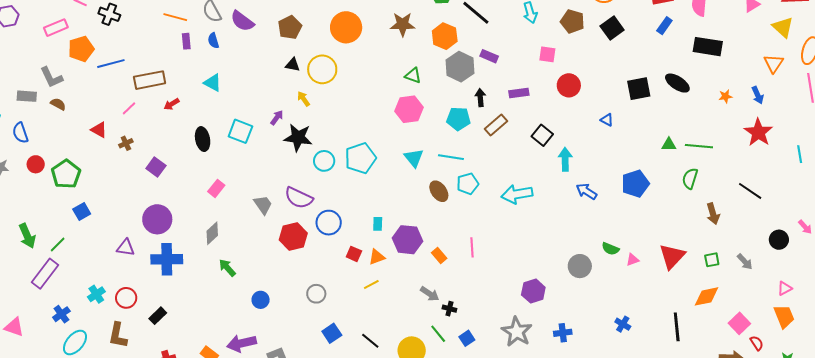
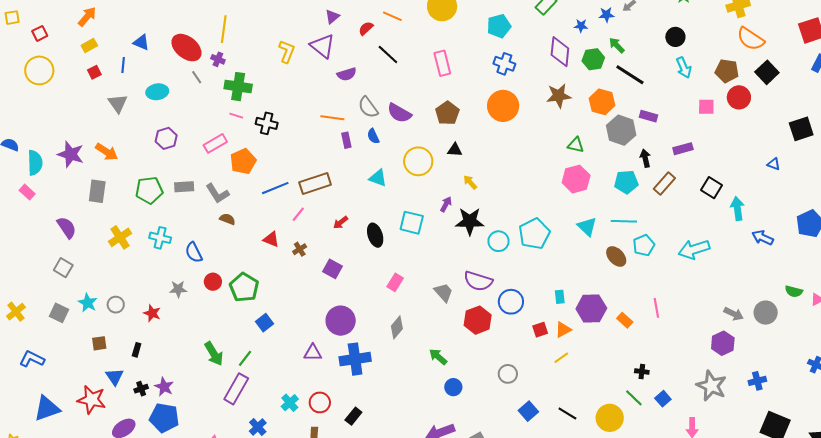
blue line: (111, 64) -> (275, 188), moved
yellow circle: (322, 69) -> (418, 161), moved
red circle: (569, 85) -> (739, 97), moved
gray rectangle: (27, 96) -> (184, 187), moved
red arrow: (172, 104) -> (341, 223), moved
red square: (354, 254) -> (540, 330), turned -35
green arrow: (227, 268) -> (438, 357), moved
gray arrow: (430, 294) -> (734, 314), moved

